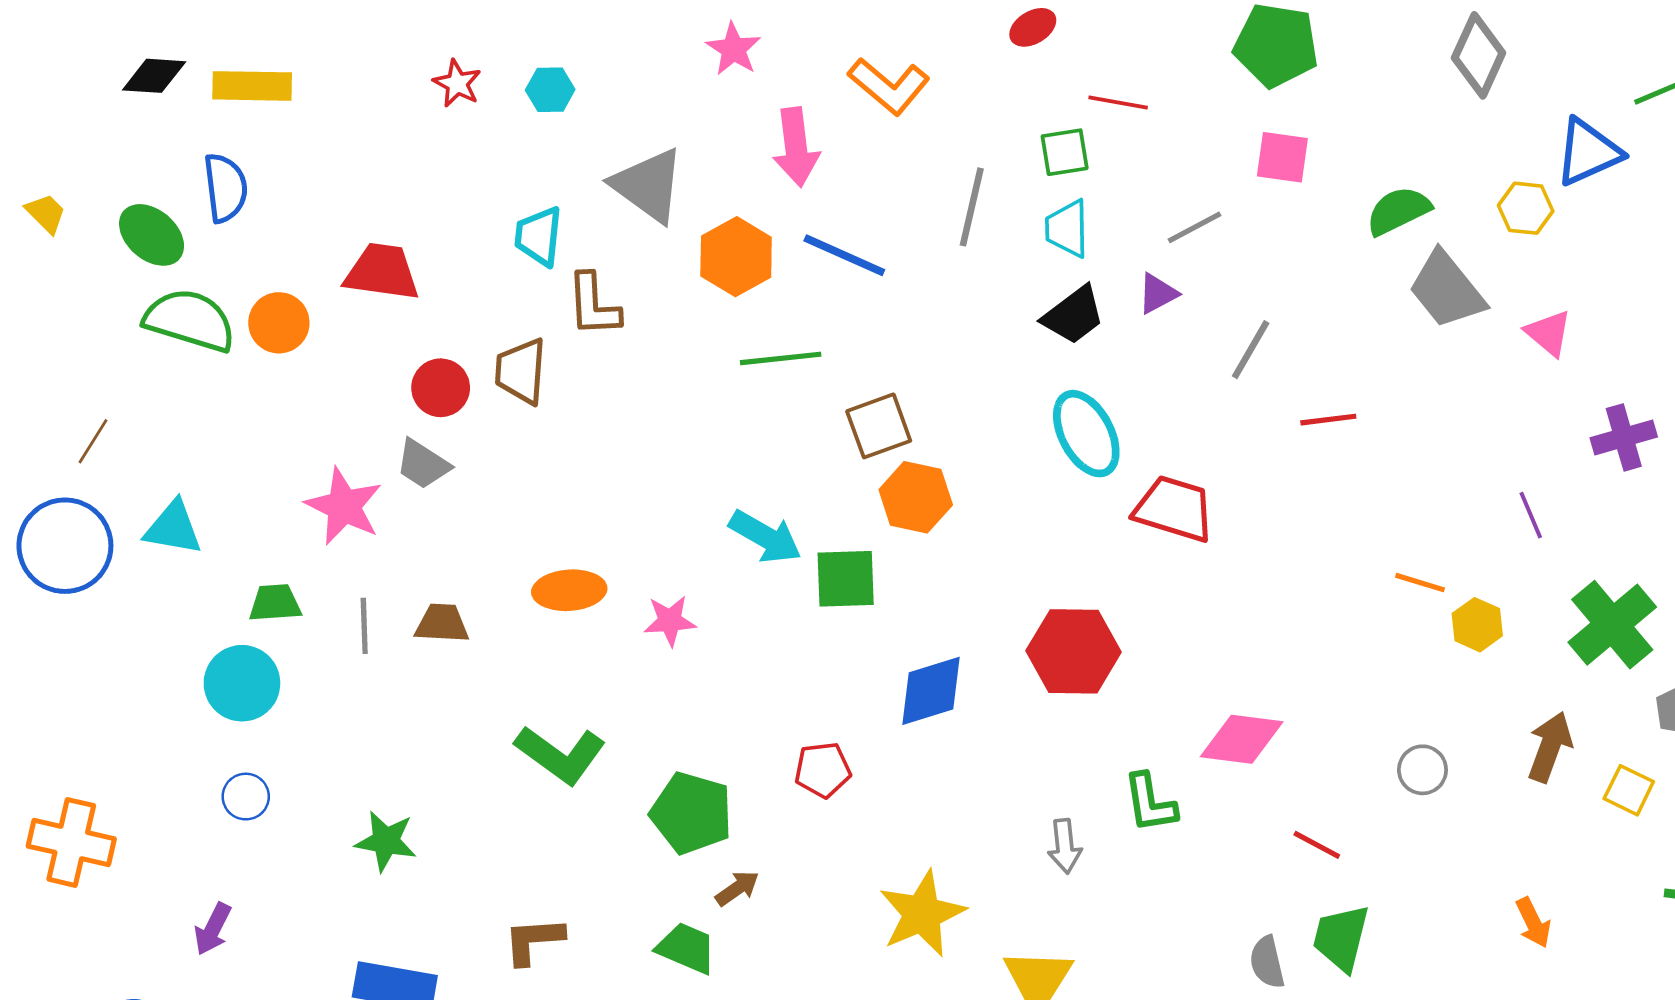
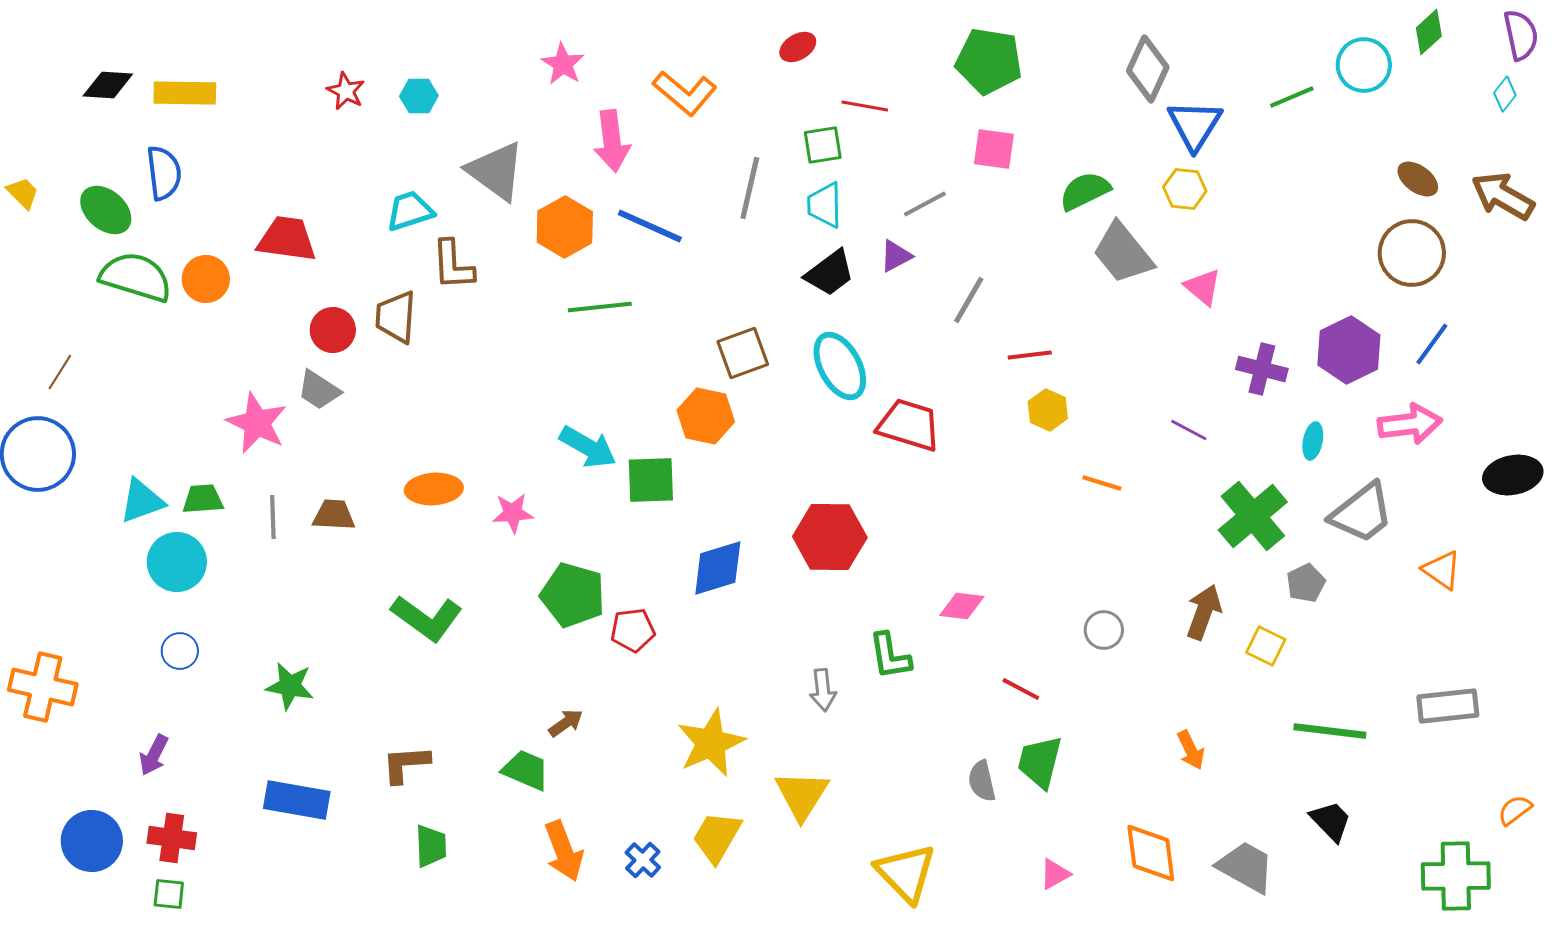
blue triangle: (1588, 152) -> (1195, 125), moved, turned -34
cyan trapezoid: (539, 236) -> (410, 211), turned 66
brown square: (879, 426) -> (743, 353), moved
purple cross: (1624, 437) -> (1262, 369), turned 30
purple line: (1531, 515) -> (1189, 430), turned -39
cyan triangle: (173, 528) -> (142, 501), moved, turned -30
yellow hexagon: (1477, 625) -> (1048, 410), moved
pink diamond: (1242, 739) -> (962, 606), size x0.7
green pentagon: (692, 813) -> (573, 595), moved

